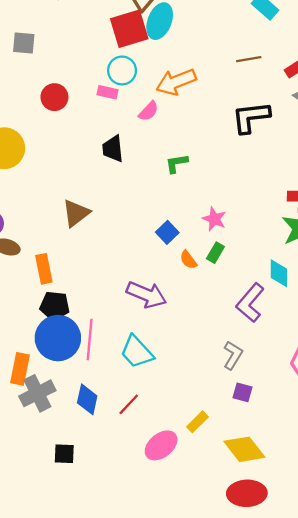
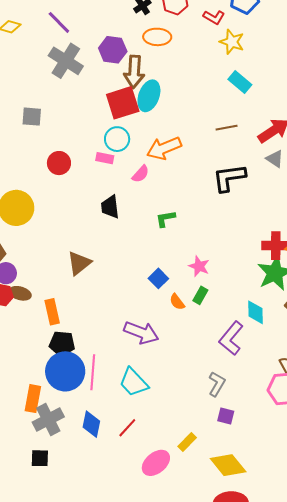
black square: (64, 454) -> (40, 458), moved

